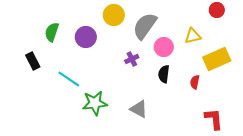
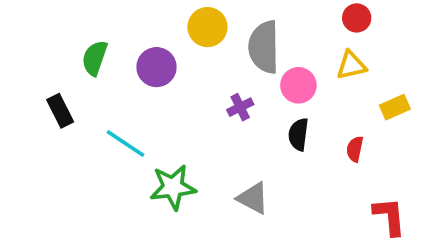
red circle: (217, 10) -> (357, 18), moved
gray semicircle: (145, 26) -> (264, 47), turned -36
yellow rectangle: (217, 59) -> (395, 107), size x0.6

